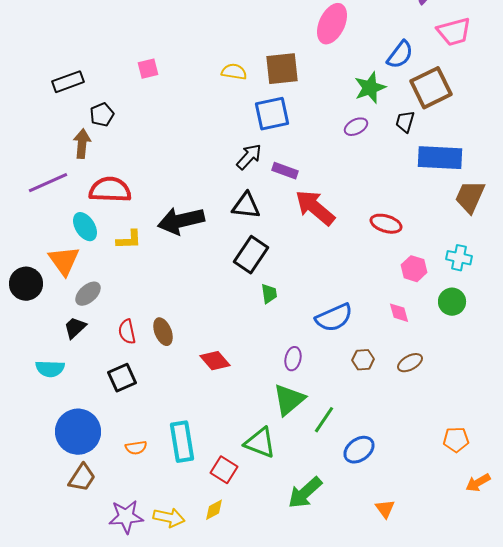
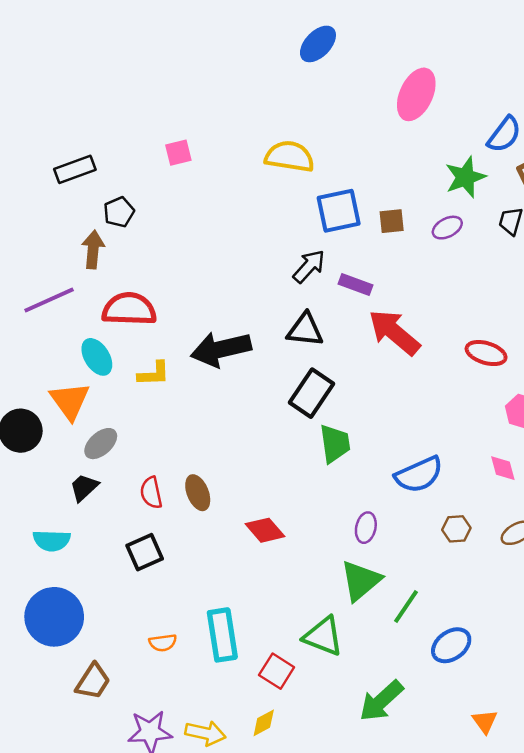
brown square: (282, 69) -> (392, 221), moved, size x0.6
yellow semicircle: (234, 72) -> (290, 156), size x1.5
green trapezoid: (269, 294) -> (335, 444), size x1.5
blue circle: (78, 432) -> (54, 617), moved

